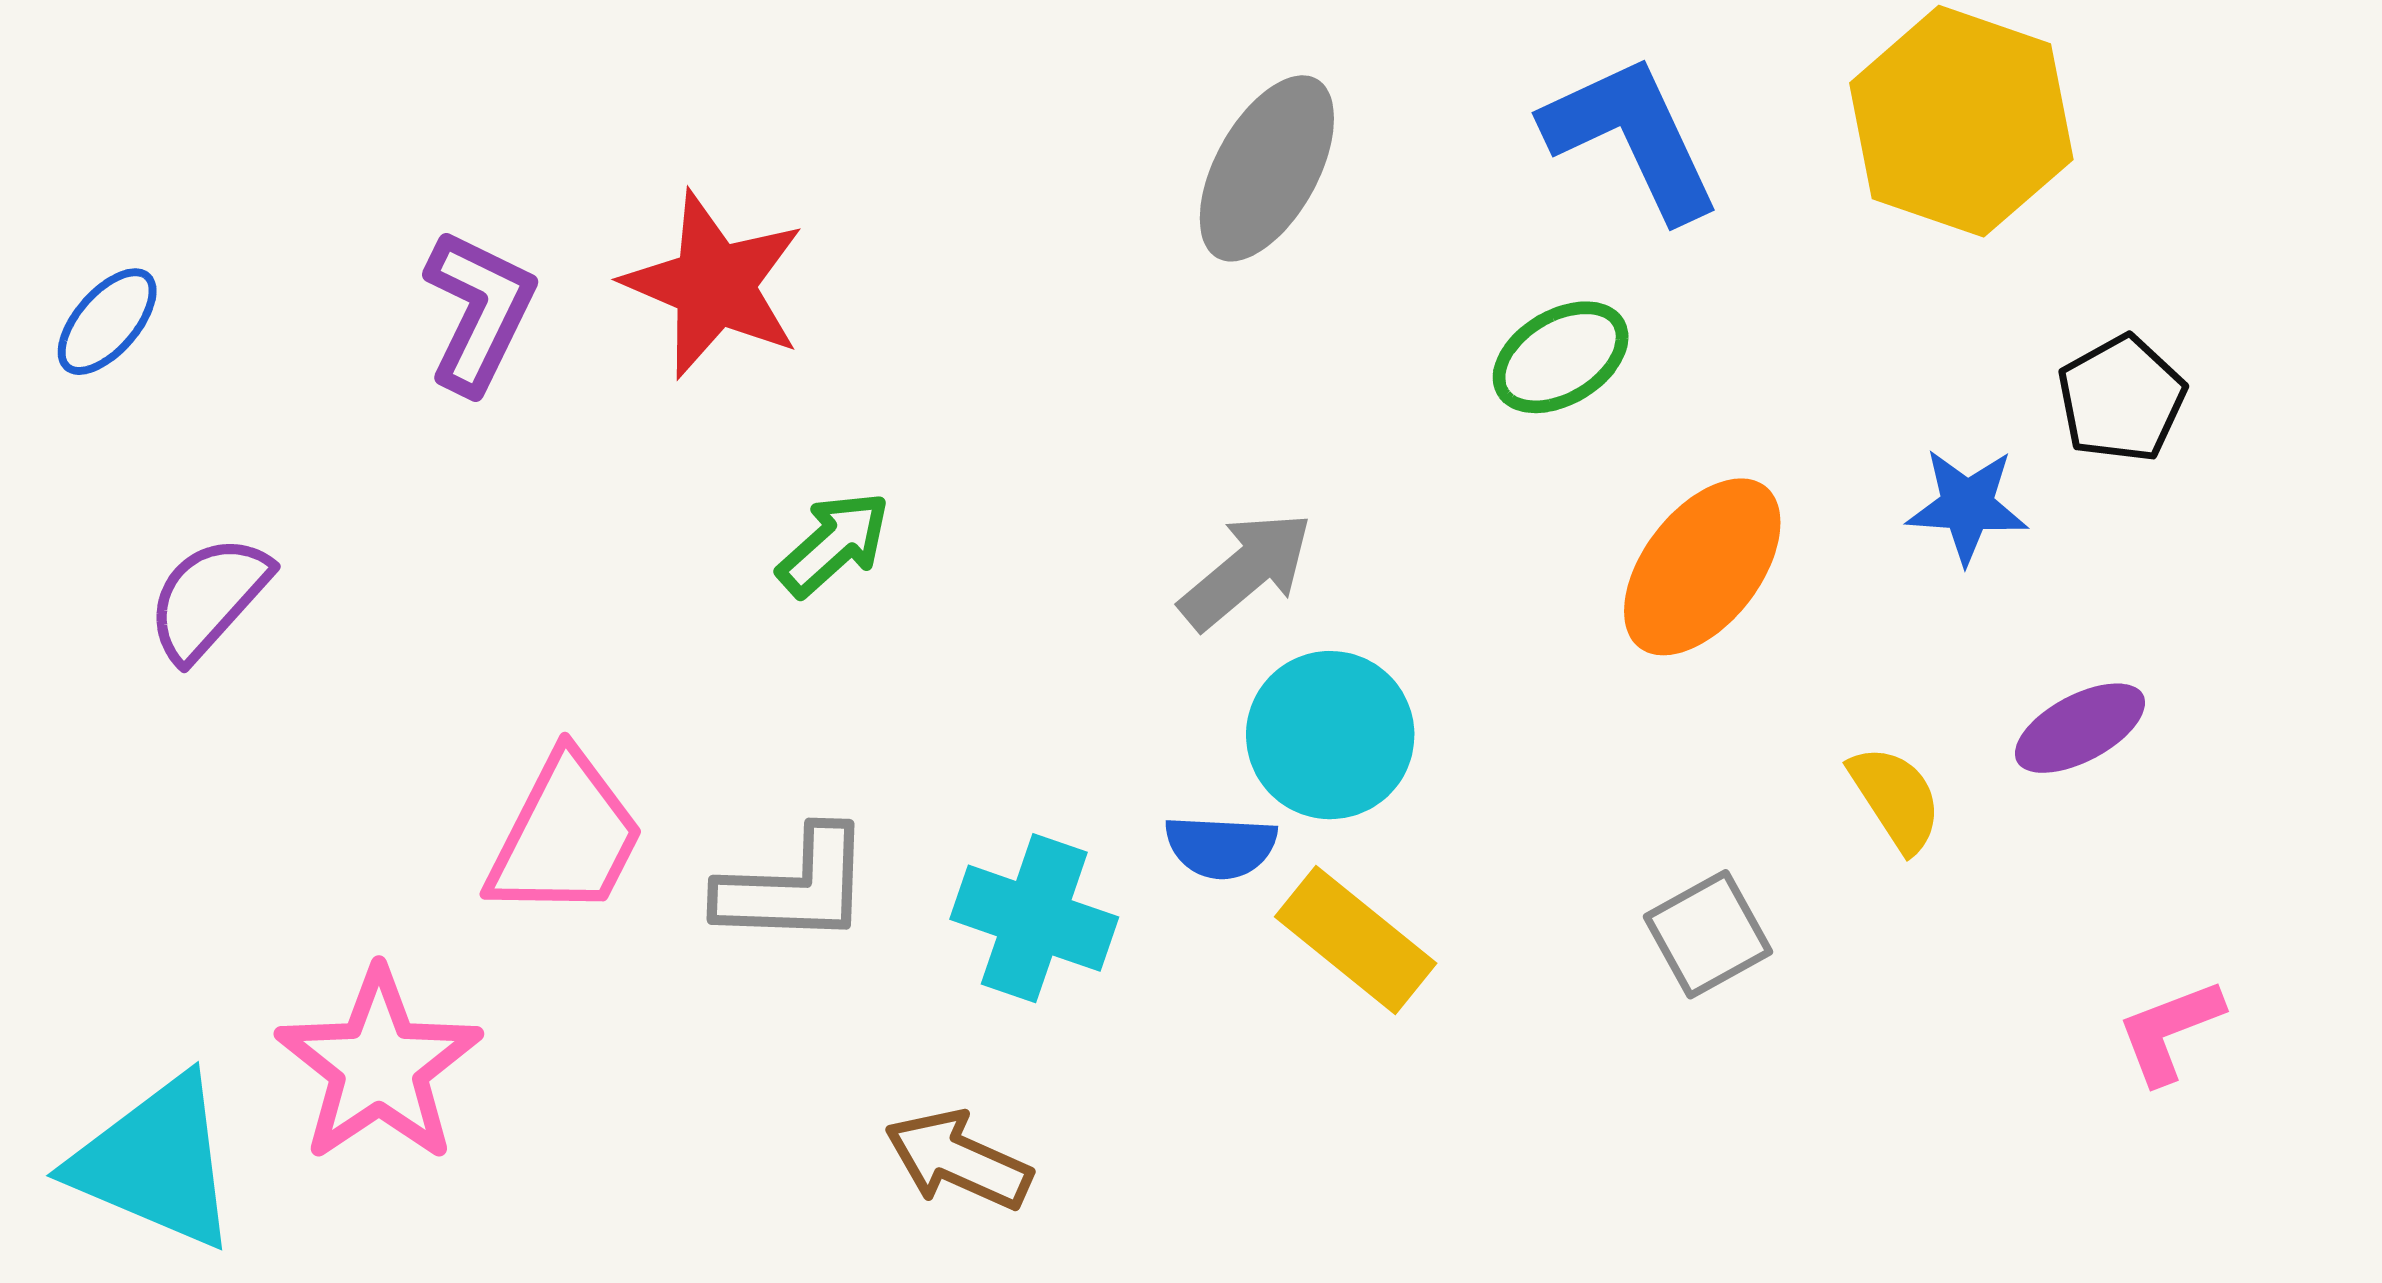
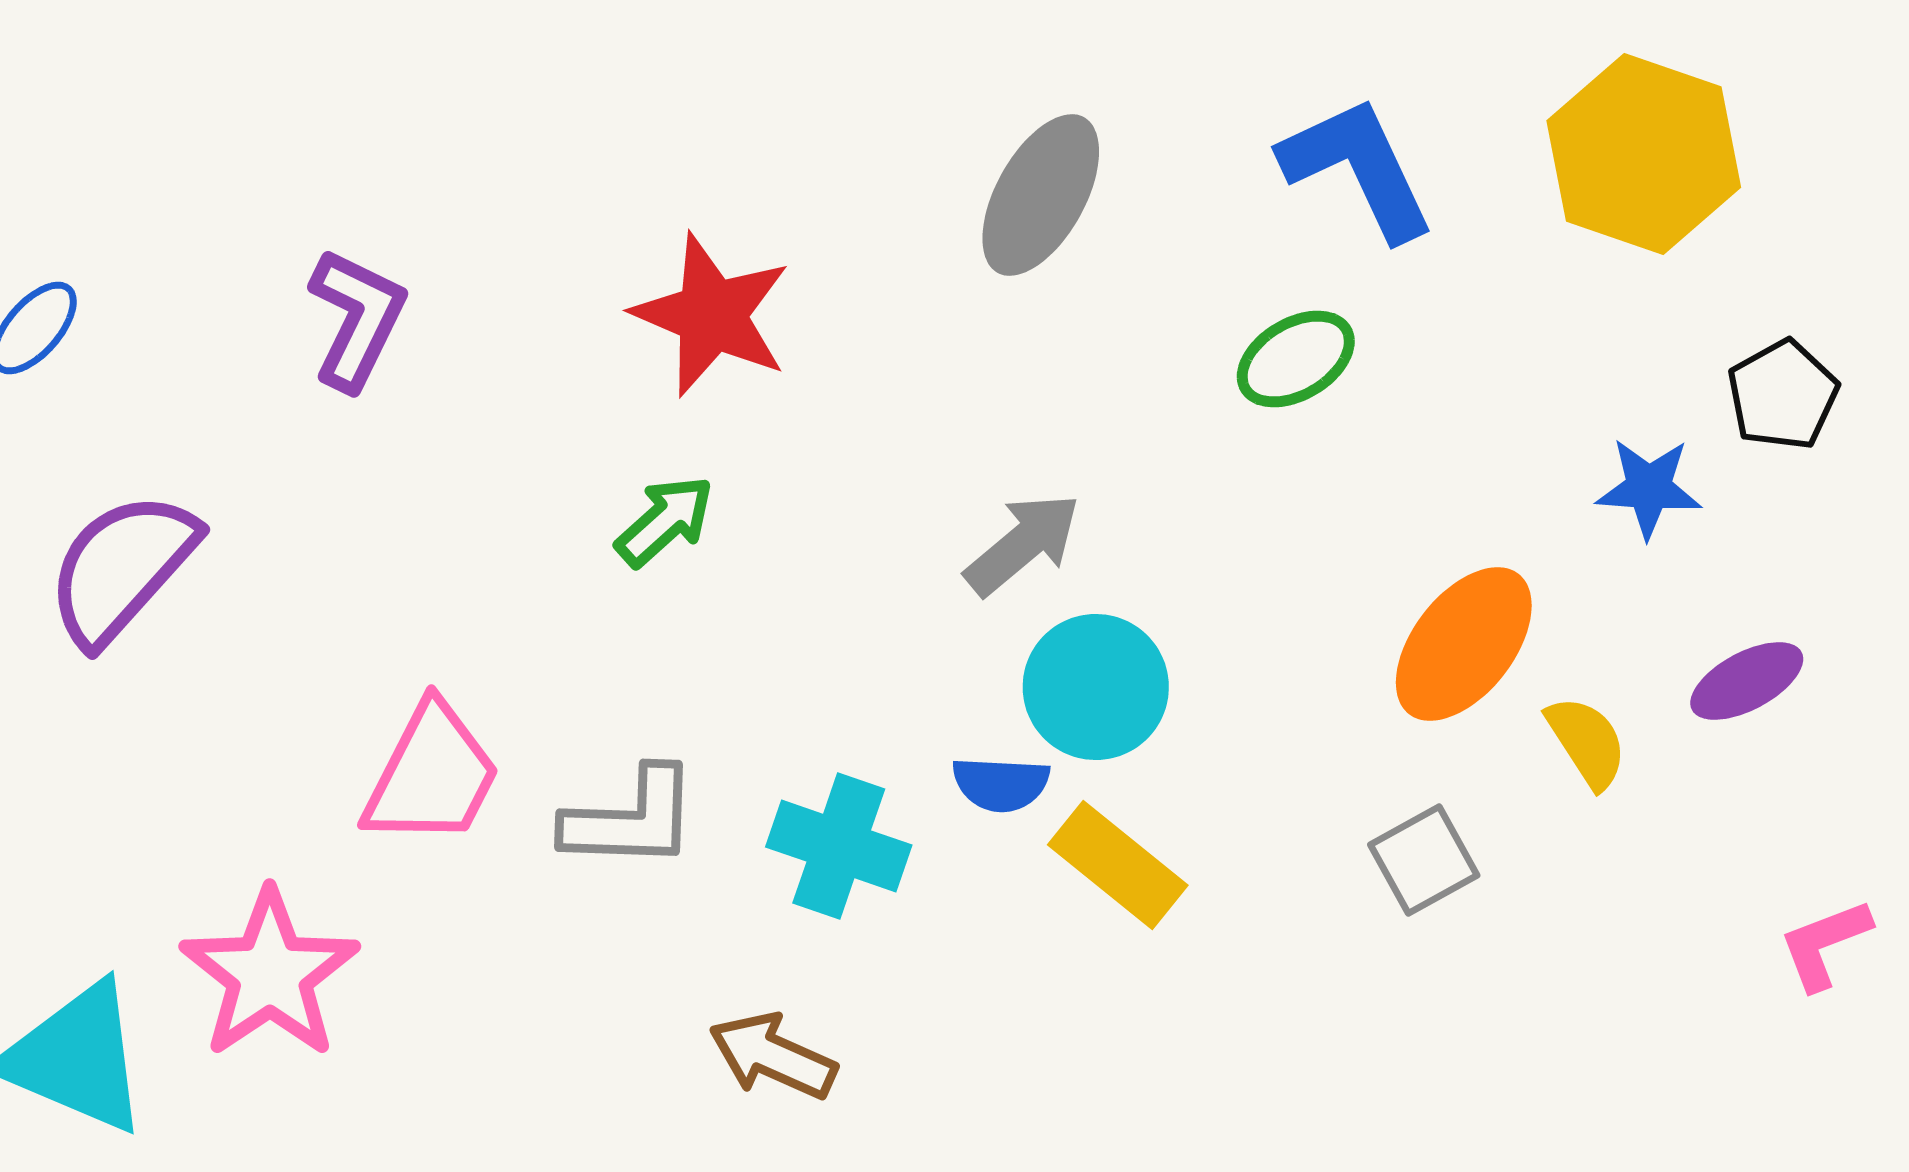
red star: (714, 285) -> (712, 315), moved
orange ellipse: (1702, 567) -> (1464, 644), moved
purple semicircle: (208, 598) -> (122, 568), size x1.4

